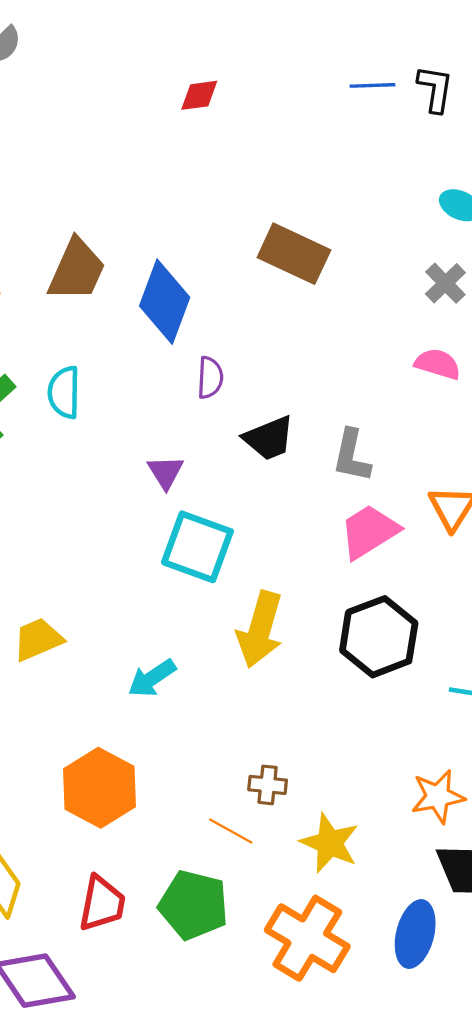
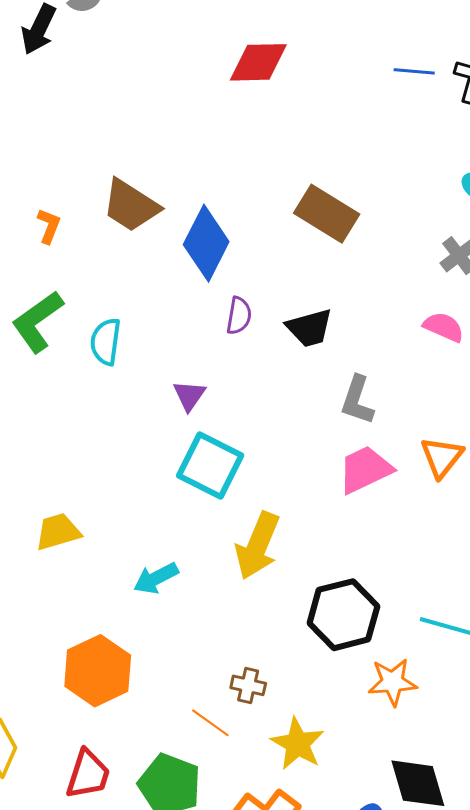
red diamond: (199, 95) -> (258, 62), size x1.6
brown trapezoid: (77, 270) -> (131, 206), turned 92
cyan semicircle: (64, 392) -> (106, 342), moved
black trapezoid: (269, 438) -> (309, 328), moved
black hexagon: (379, 637) -> (343, 615), moved
orange star: (438, 796) -> (392, 682), moved

